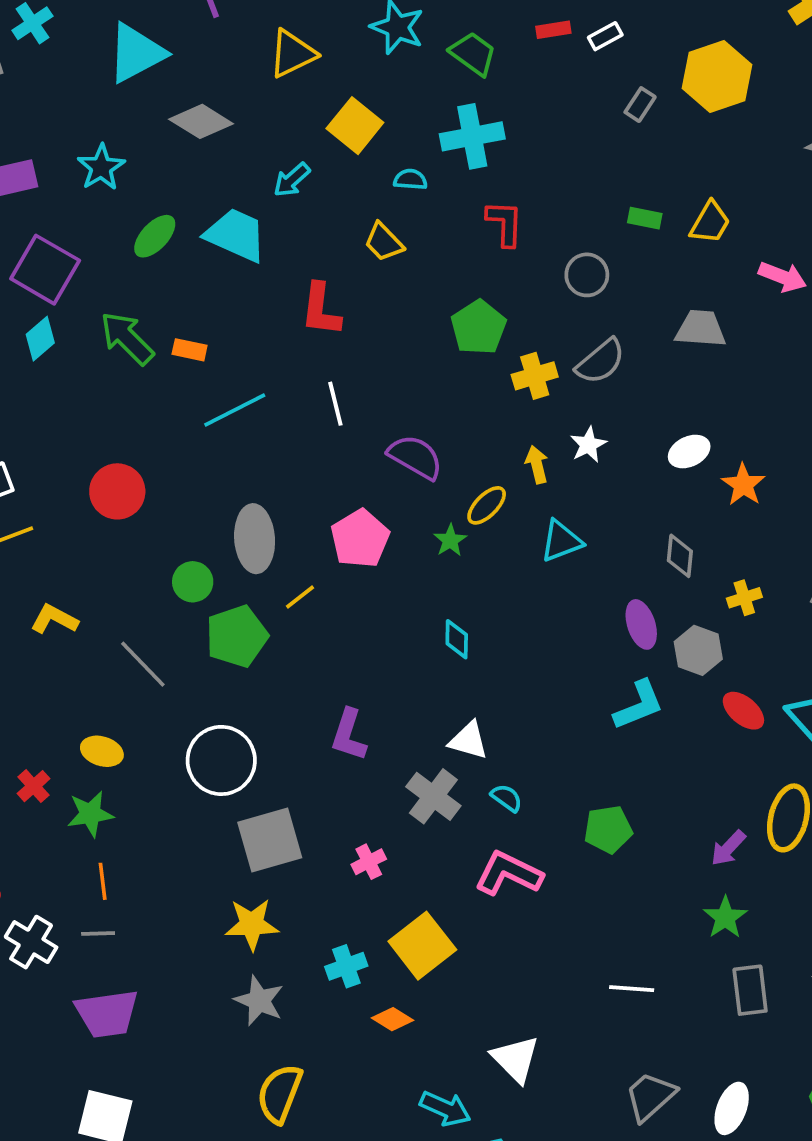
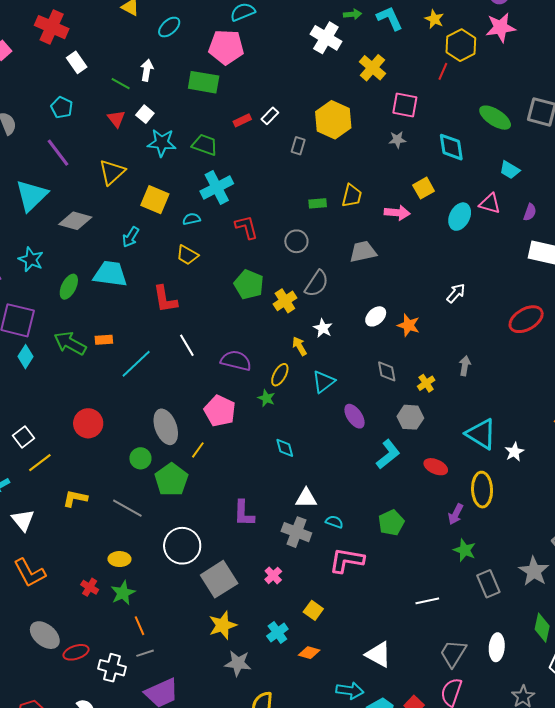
purple ellipse: (641, 624) -> (355, 416), moved
red ellipse: (743, 711) -> (436, 467), moved
yellow square: (422, 946) -> (313, 610), size x0.6

